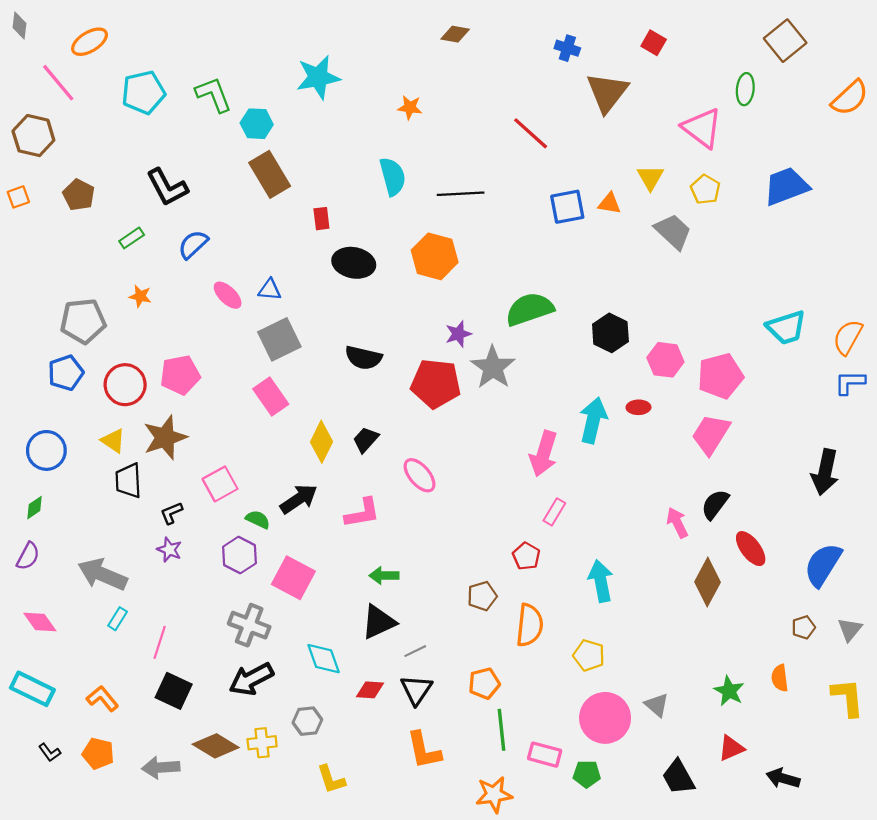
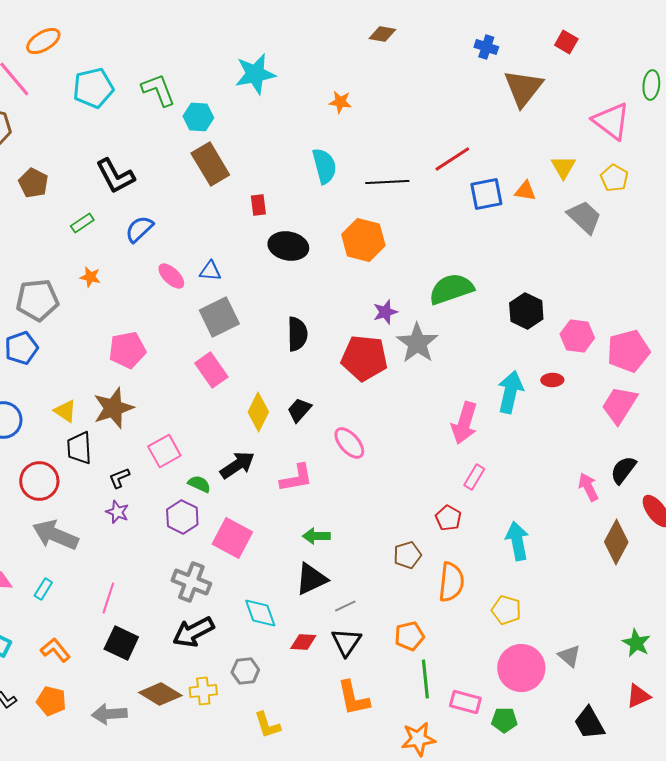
red line: (531, 133) -> (452, 159), moved, turned -75
black semicircle: (363, 358) -> (297, 334), turned -104
red circle: (125, 385) -> (39, 481), moved
cyan rectangle: (118, 619) -> (43, 589), moved

